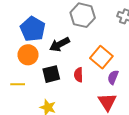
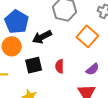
orange square: (101, 57) -> (87, 36), moved
purple semicircle: (113, 77) -> (92, 69), turned -152

